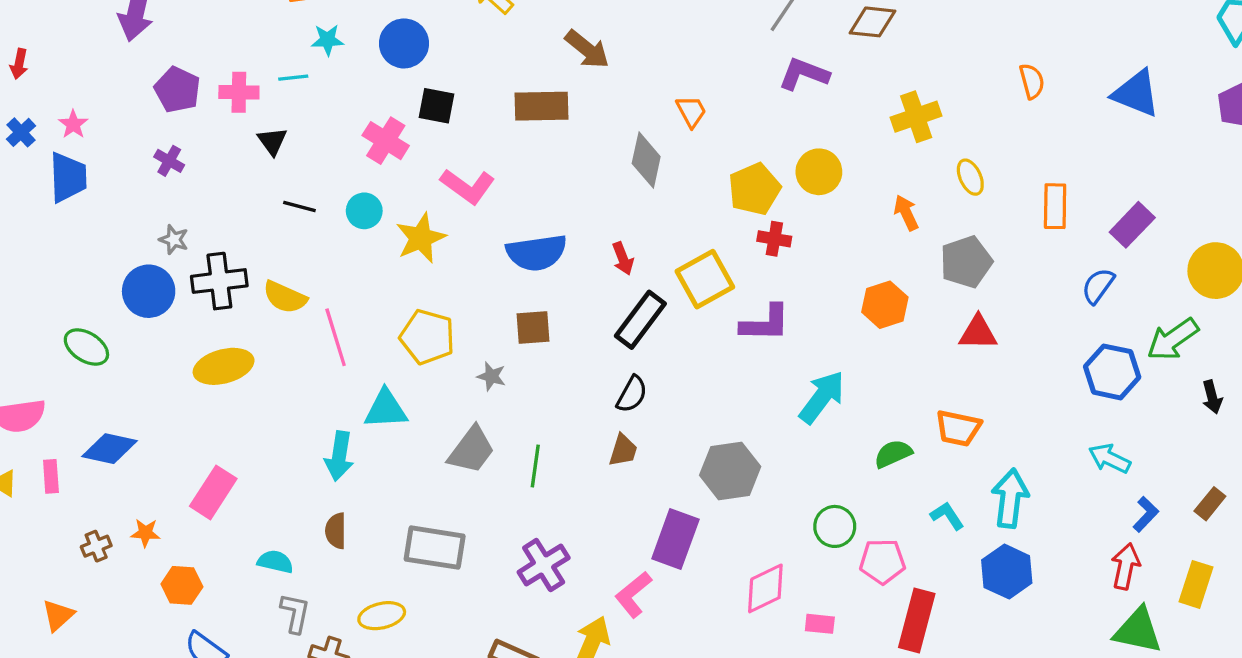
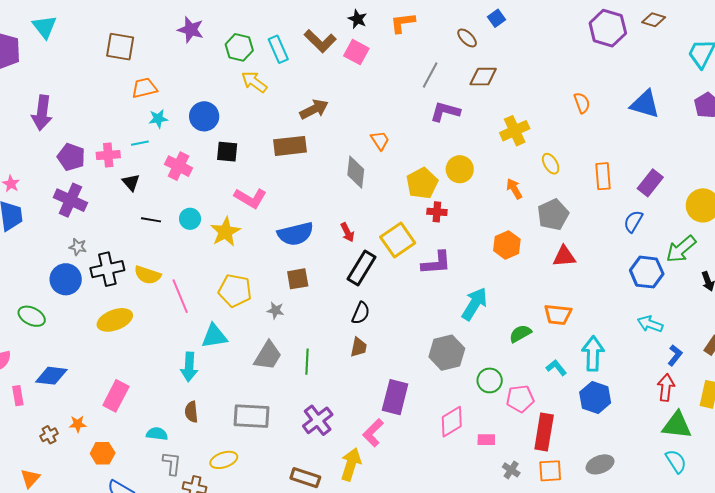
brown arrow: (587, 49) -> (314, 109), turned -60
pink cross: (386, 141) -> (179, 166), moved
purple cross: (169, 161) -> (70, 200), size x1.8
gray hexagon: (730, 471) -> (447, 353), moved

